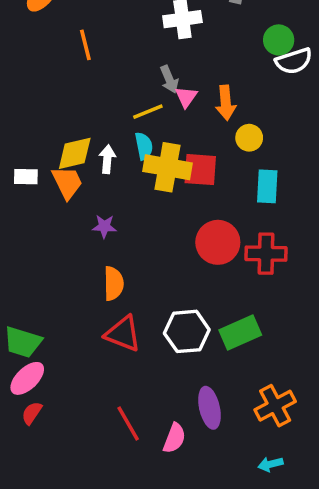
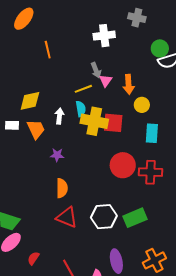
yellow diamond: (75, 153) -> (30, 101), moved
red semicircle: (32, 413) -> (33, 258), moved

